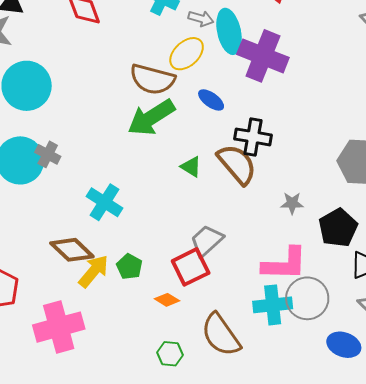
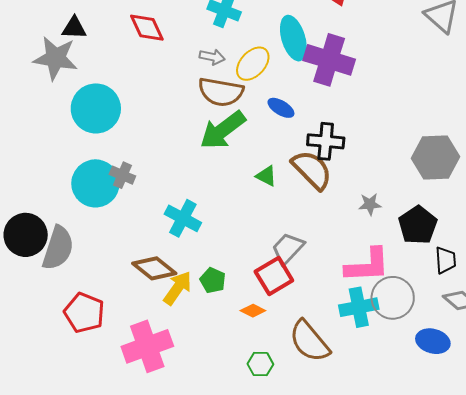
gray arrow: (201, 19) -> (212, 57), moved

